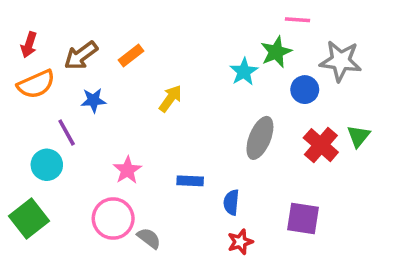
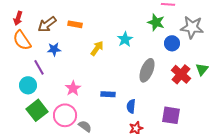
green star: (276, 52) -> (156, 22), turned -30
orange rectangle: (131, 56) -> (75, 24), turned 48
cyan star: (244, 72) -> (125, 39), moved
orange semicircle: (36, 84) -> (22, 40), turned 80
green square: (29, 219) -> (37, 110), moved

